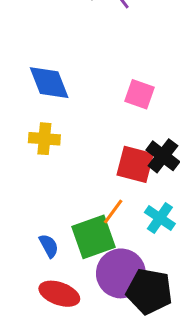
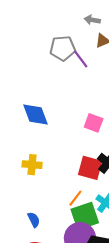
yellow cross: (44, 139) -> (32, 165), moved
green square: (94, 237) -> (85, 216), moved

